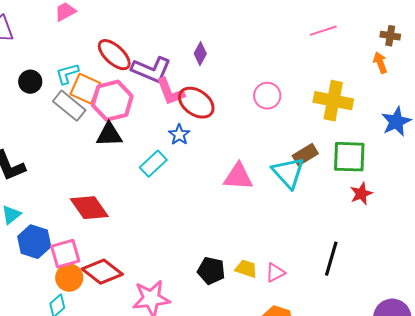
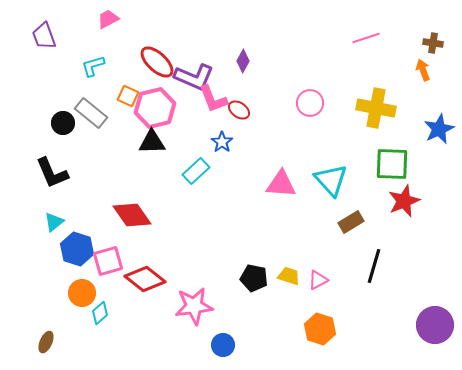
cyan L-shape: (67, 74) -> (93, 66), moved
black circle: (30, 82) -> (63, 123), moved
orange square: (85, 89) -> (128, 96), size x0.7
red ellipse: (196, 103) -> (239, 110), size x0.6
gray rectangle: (69, 106) -> (91, 113), moved
brown rectangle: (305, 155) -> (351, 222), moved
red star: (361, 194) -> (404, 201), size x1.4
orange circle: (69, 278) -> (82, 293), moved

